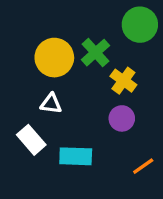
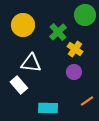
yellow circle: (54, 58) -> (23, 25), moved
white triangle: (51, 104) -> (31, 63), size x1.5
cyan rectangle: (76, 156) -> (48, 108), moved

